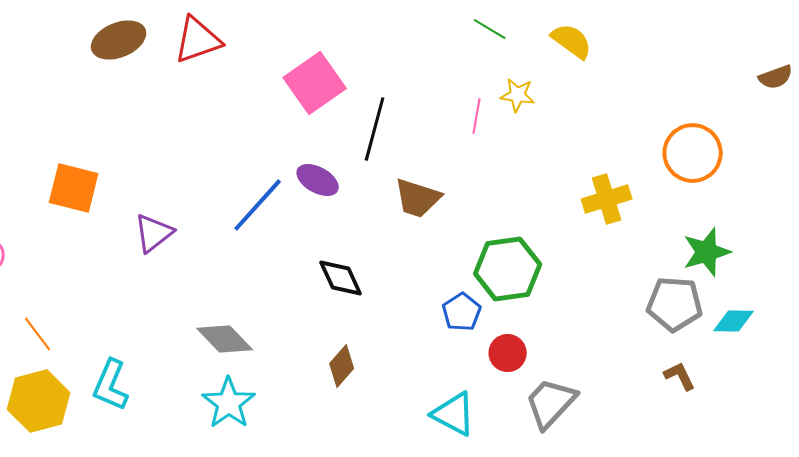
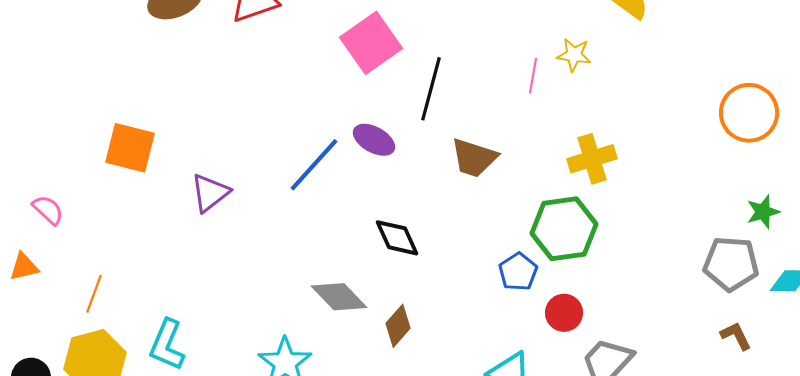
yellow cross: (607, 199) -> (592, 159), moved
green star: (707, 252) -> (763, 212), size x0.7
orange line: (38, 334) -> (94, 294), turned 57
gray diamond: (225, 339) -> (339, 297), moved

